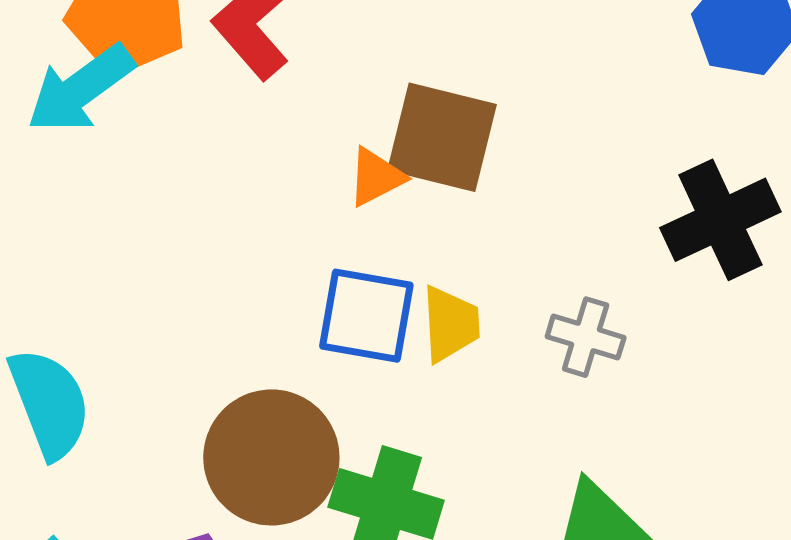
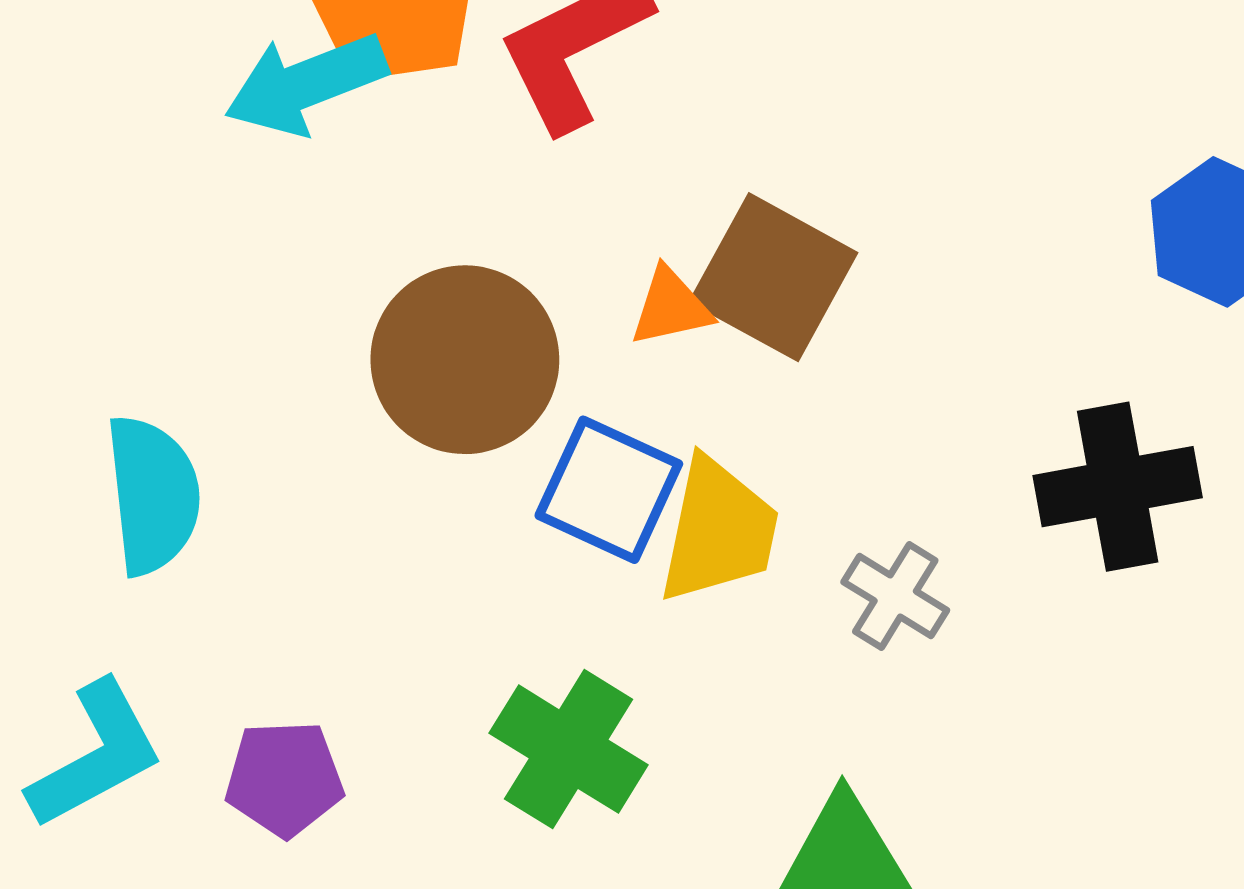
yellow trapezoid: (450, 324) -> (719, 531), size x1.4
brown circle: (271, 457) -> (465, 360), moved

